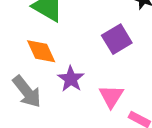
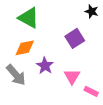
orange diamond: (41, 51) -> (25, 48), turned -75

